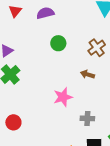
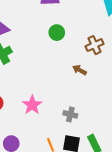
pink star: (63, 97) -> (32, 105), moved, turned -30

